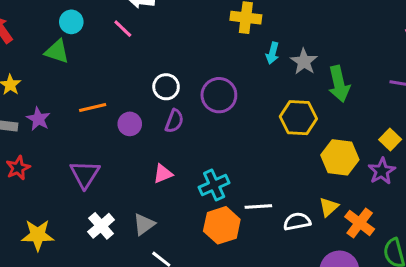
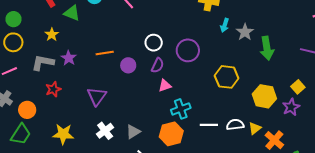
green triangle: (57, 51) -> (72, 13), moved
yellow hexagon: (298, 118) -> (227, 77), moved
pink triangle: (163, 174) -> (165, 86), moved
white semicircle: (297, 222) -> (235, 125), moved
orange hexagon: (222, 225) -> (171, 134), moved

